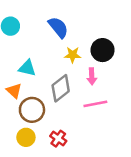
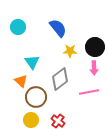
cyan triangle: (27, 68) -> (32, 62), turned 42
pink arrow: (92, 76) -> (94, 68), moved

